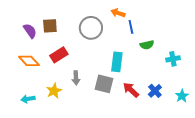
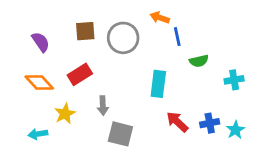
brown square: (50, 26) -> (85, 31), moved
gray square: (104, 84) -> (120, 134), moved
yellow star: (54, 91) -> (65, 114), moved
blue cross: (155, 91) -> (210, 123), turned 32
cyan star: (182, 96) -> (235, 130), moved

